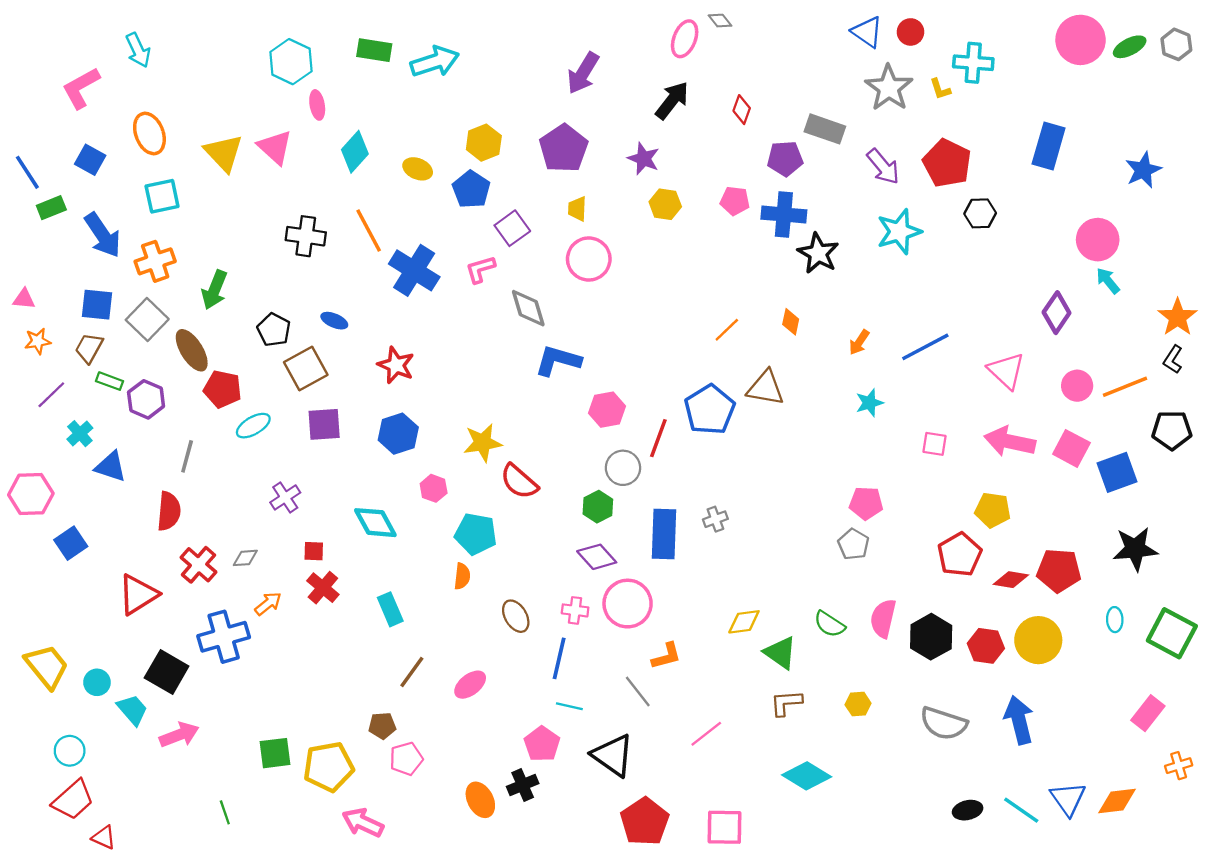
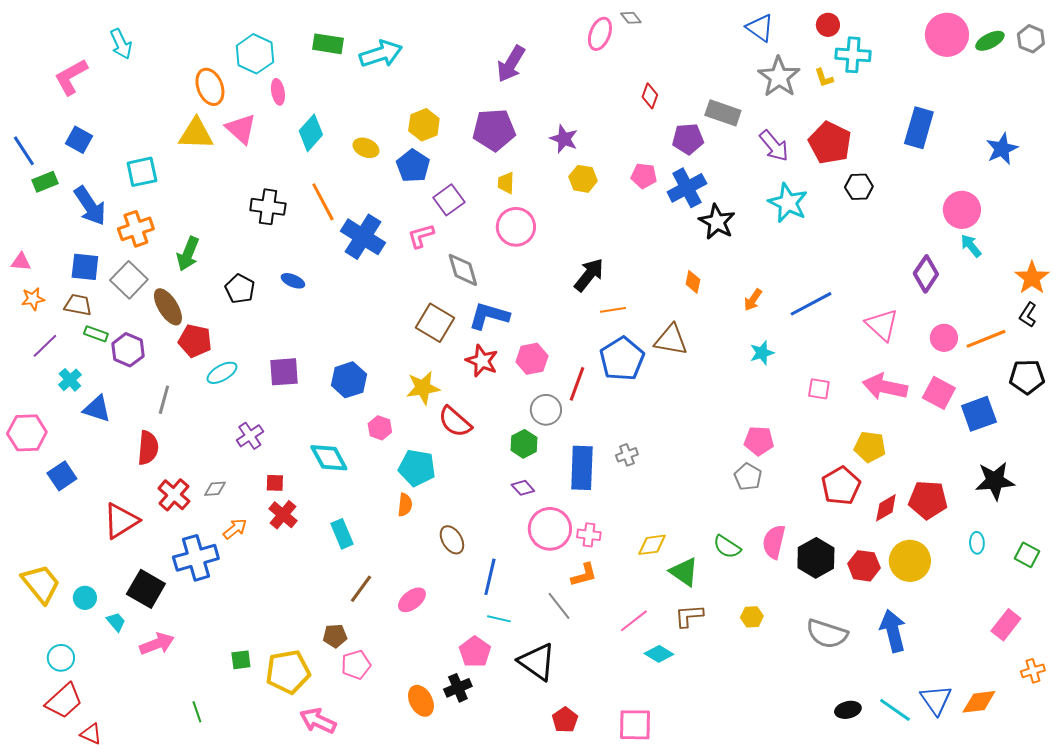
red circle: (911, 32) -> (828, 25), moved
black arrow: (672, 100) -> (589, 275), moved
orange ellipse: (149, 133) -> (210, 87), moved
purple pentagon: (564, 148) -> (494, 130), turned 30
yellow triangle: (224, 153) -> (196, 134), turned -45
blue cross: (784, 215) -> (687, 188), turned -33
cyan star: (899, 232) -> (788, 203), turned -30
orange line: (727, 330) -> (613, 310), moved, turned 35
brown trapezoid: (89, 348) -> (78, 305), turned 72
red star: (396, 365) -> (482, 361), moved
brown square: (306, 369) -> (435, 323), moved, turned -30
purple diamond: (597, 557) -> (523, 488), size x0.7
red diamond: (1011, 580) -> (886, 508), turned -40
pink cross: (575, 610) -> (589, 535), moved
green square: (1172, 633) -> (1027, 555), size x0.6
cyan trapezoid: (132, 710) -> (116, 622), size x0.7
pink line: (706, 734) -> (634, 621), moved
green square: (275, 753) -> (241, 660), size x0.7
cyan diamond: (807, 776) -> (659, 654), moved, size x0.7
red pentagon: (645, 822) -> (565, 720), size x0.6

